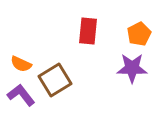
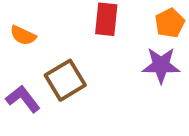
orange semicircle: (21, 64) -> (23, 35), moved

